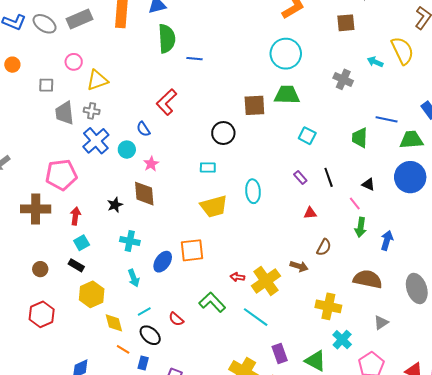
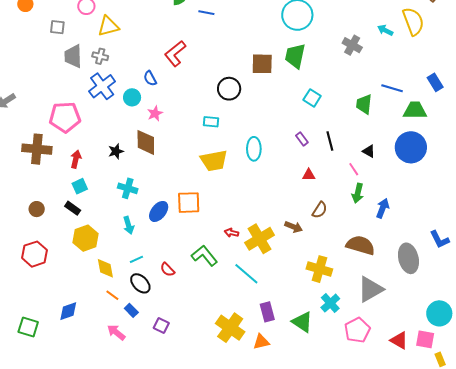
green trapezoid: (287, 95) -> (295, 56), turned -84
gray triangle: (381, 322) -> (370, 289), size x1.8
blue rectangle: (143, 363) -> (131, 310), turned -64

